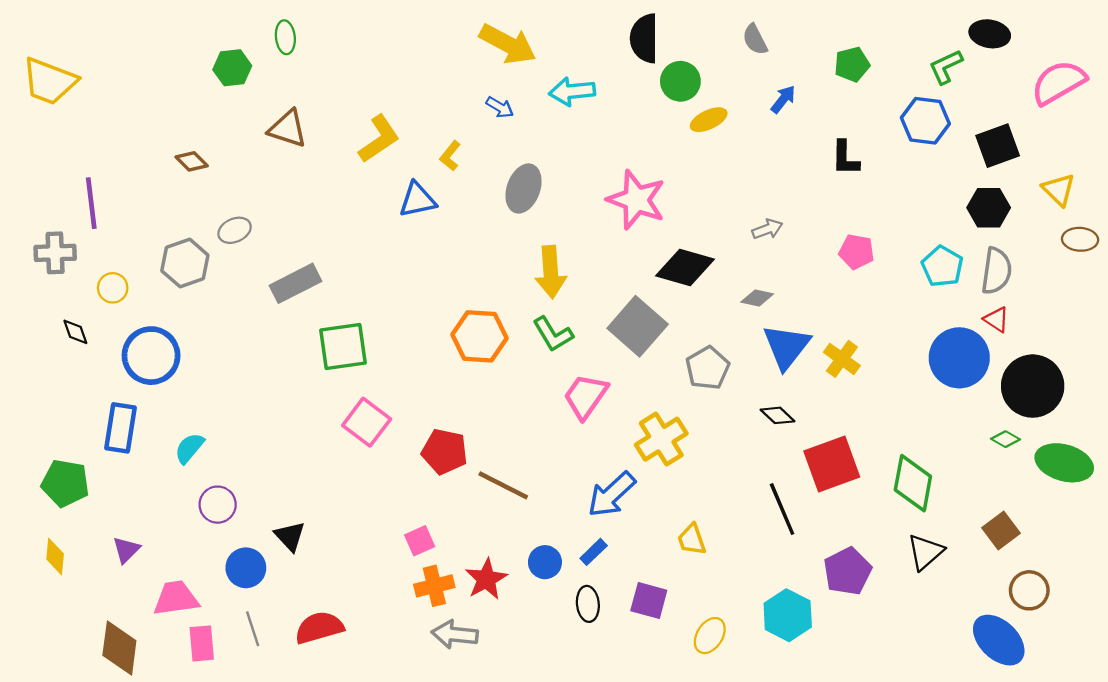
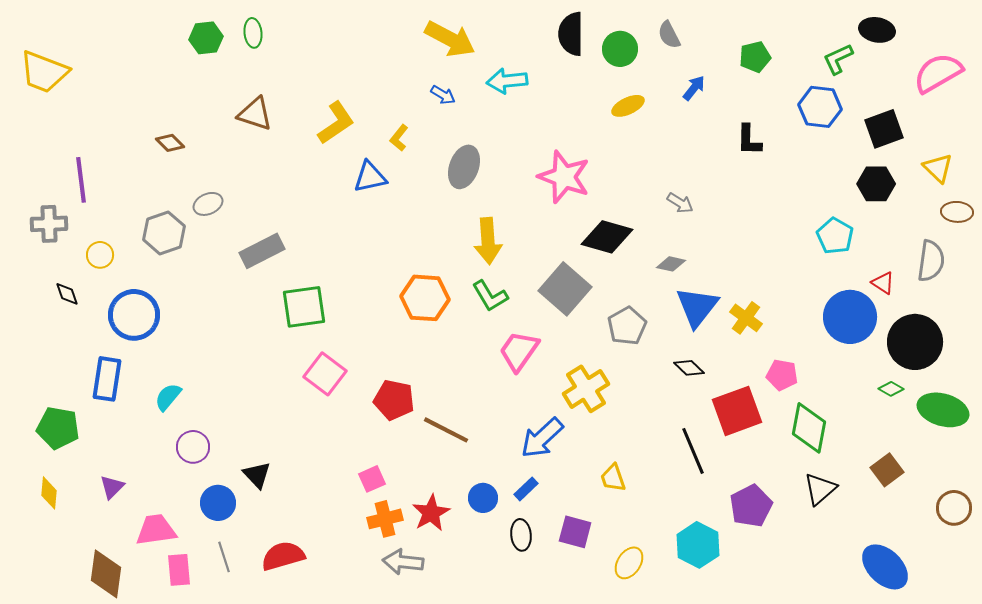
green hexagon: (232, 68) -> (206, 38), moved
green circle: (680, 81) -> (620, 49), moved
gray arrow: (767, 229) -> (680, 203), turned 52
pink pentagon: (857, 252) -> (782, 375), moved
gray semicircle: (996, 271) -> (931, 261), moved
brown circle: (1029, 590) -> (954, 508), moved

